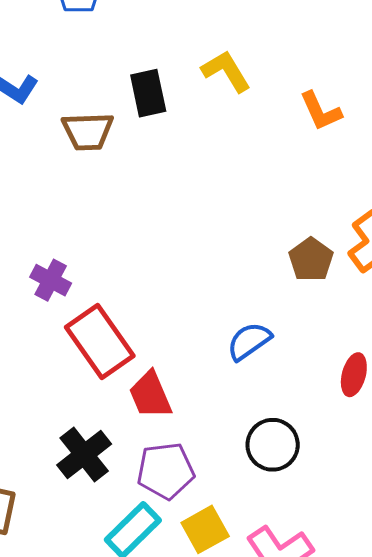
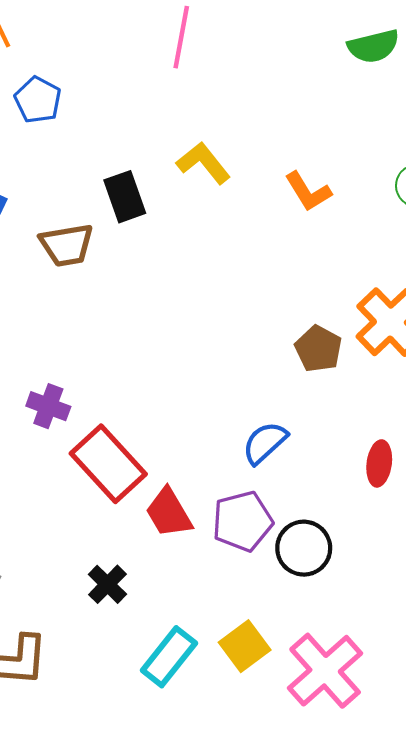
black cross: (84, 454) -> (107, 584), size x0.7
purple pentagon: (166, 471) -> (242, 521), moved

